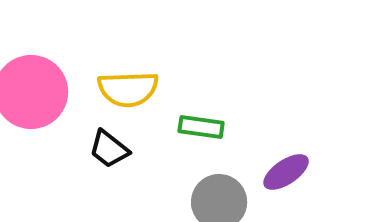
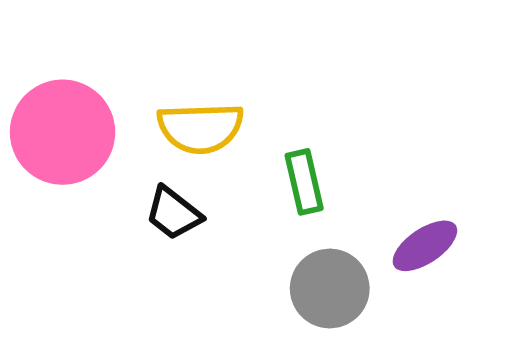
green rectangle: (201, 127) -> (304, 182), turned 69

